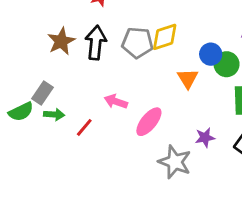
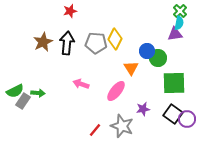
yellow diamond: (165, 37) -> (115, 39), turned -45
gray rectangle: (43, 93) -> (23, 101), moved
pink ellipse: (149, 122) -> (116, 91), moved
red line: (84, 127) -> (95, 130), moved

